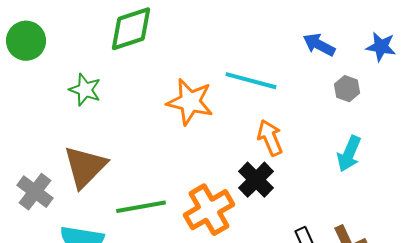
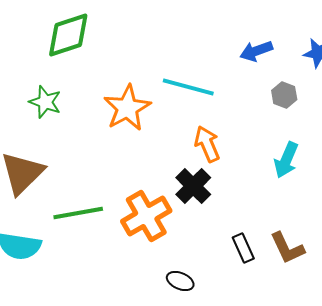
blue arrow: (319, 45) -> (256, 51), turned -48
green star: (85, 90) -> (45, 102), moved
orange star: (190, 102) -> (127, 108), turned 30

